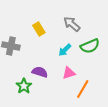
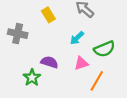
green semicircle: (90, 46) -> (104, 49), moved

